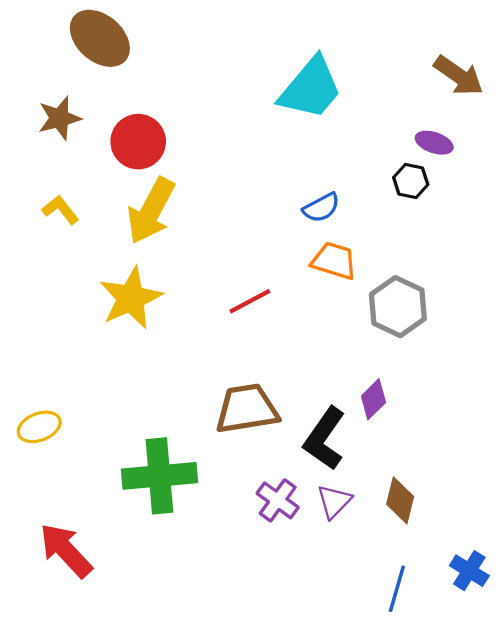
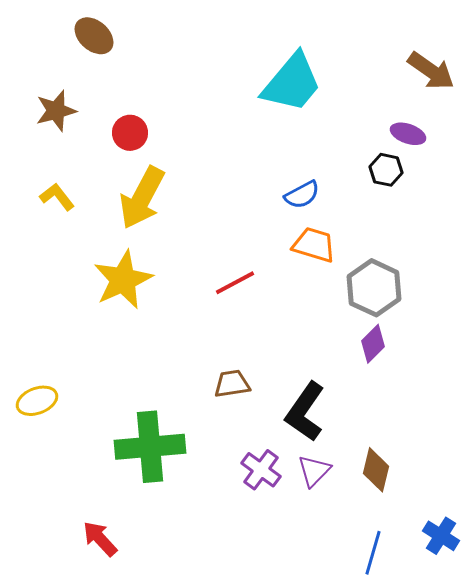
brown ellipse: (100, 38) -> (94, 36), size x0.7
red circle: (138, 142) -> (130, 133), size x0.7
purple diamond: (373, 399) -> (373, 344), moved
brown trapezoid: (247, 409) -> (232, 384), size x0.6
red arrow: (66, 550) -> (100, 539), moved, size x0.7

